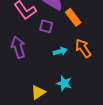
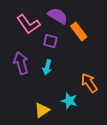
orange arrow: (83, 48) -> (89, 83), moved
cyan arrow: (60, 51) -> (47, 67), moved, turned 120

